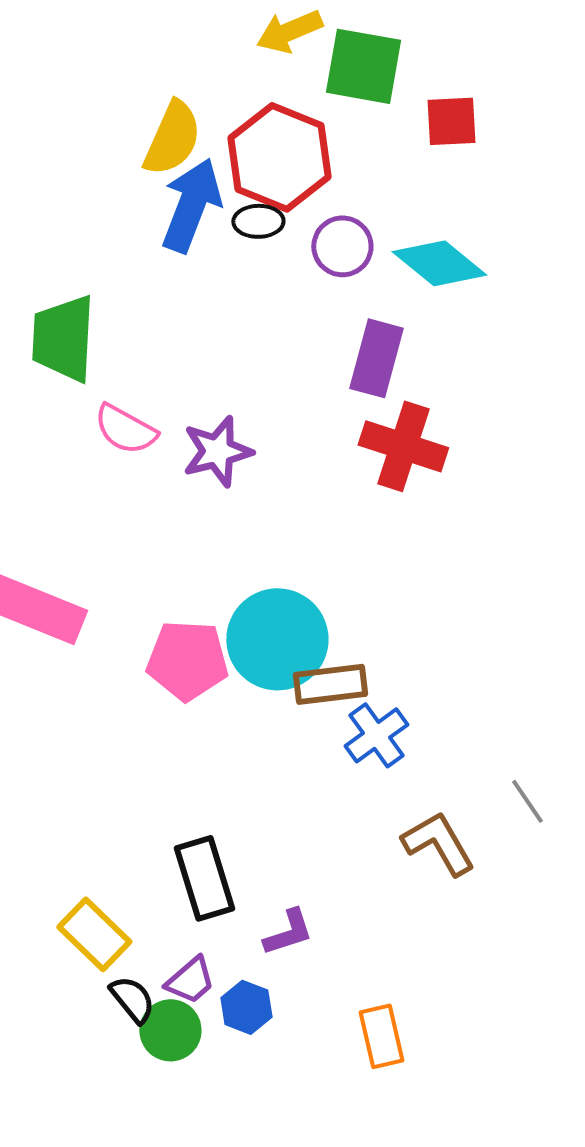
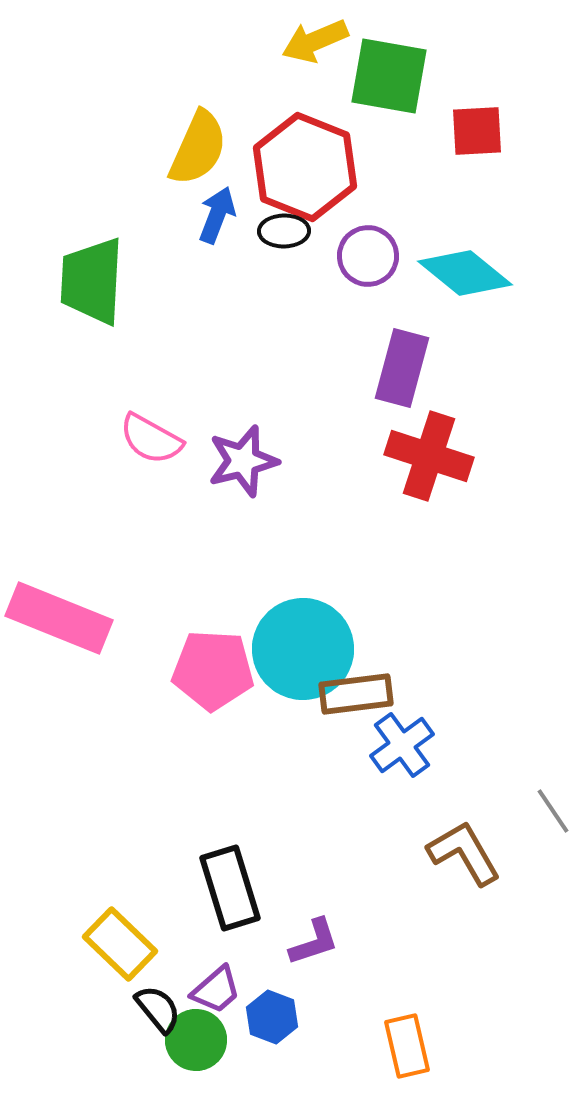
blue arrow: (191, 205) -> (217, 215), size x0.6
green trapezoid: (63, 338) -> (92, 281), moved

